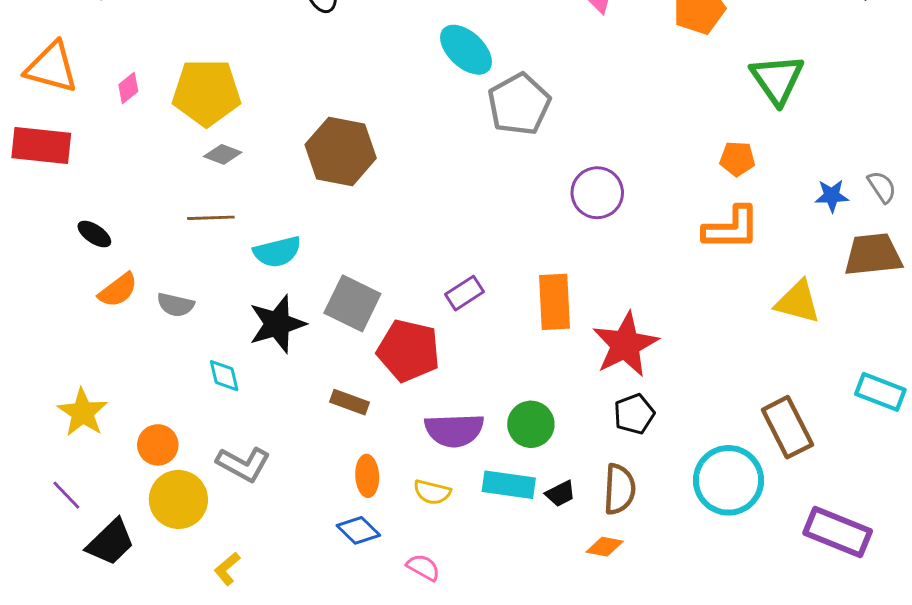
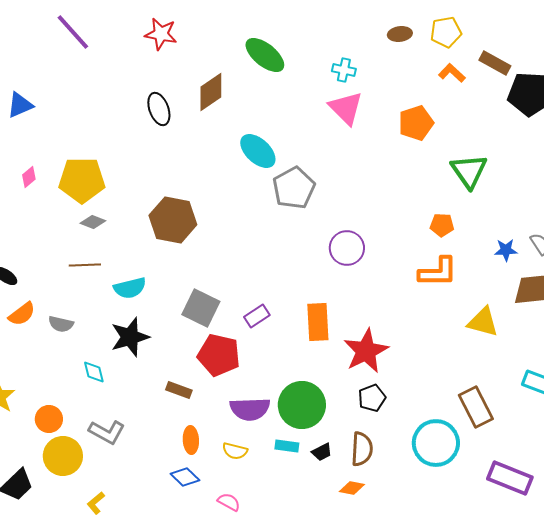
gray square: (352, 303) -> (201, 308), moved
green circle: (531, 424) -> (302, 405), size x1.5
cyan rectangle: (509, 485) -> (287, 446), size x0.7

